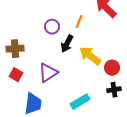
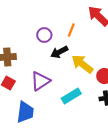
black arrow: (67, 44) -> (59, 52), turned 36
cyan rectangle: (80, 102) -> (71, 96), moved

